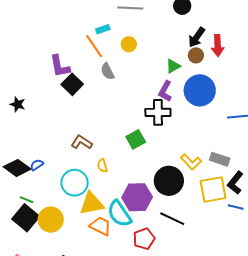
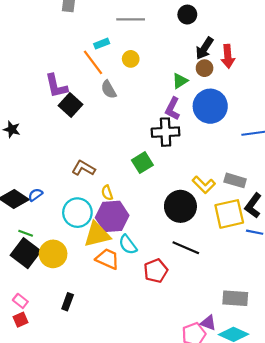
purple hexagon: (137, 197) -> (112, 216), moved
cyan semicircle: (119, 214) -> (128, 245), size x0.7

